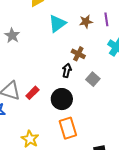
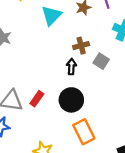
brown cross: (78, 54) -> (81, 46), turned -32
gray square: (93, 79) -> (101, 61), moved

